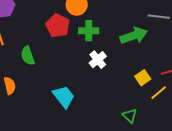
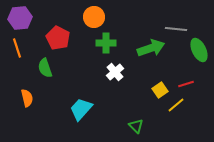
red pentagon: (58, 26) -> (58, 38), moved
cyan trapezoid: (64, 97) -> (81, 109), turned -100
green triangle: (130, 116) -> (136, 126), moved

